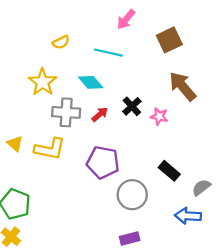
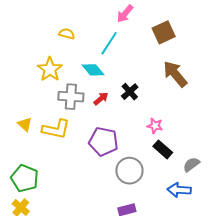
yellow semicircle: (61, 42) -> (67, 34), turned -140
cyan line: (108, 53) -> (109, 43), turned -70
pink star: (159, 116) -> (155, 126), moved

